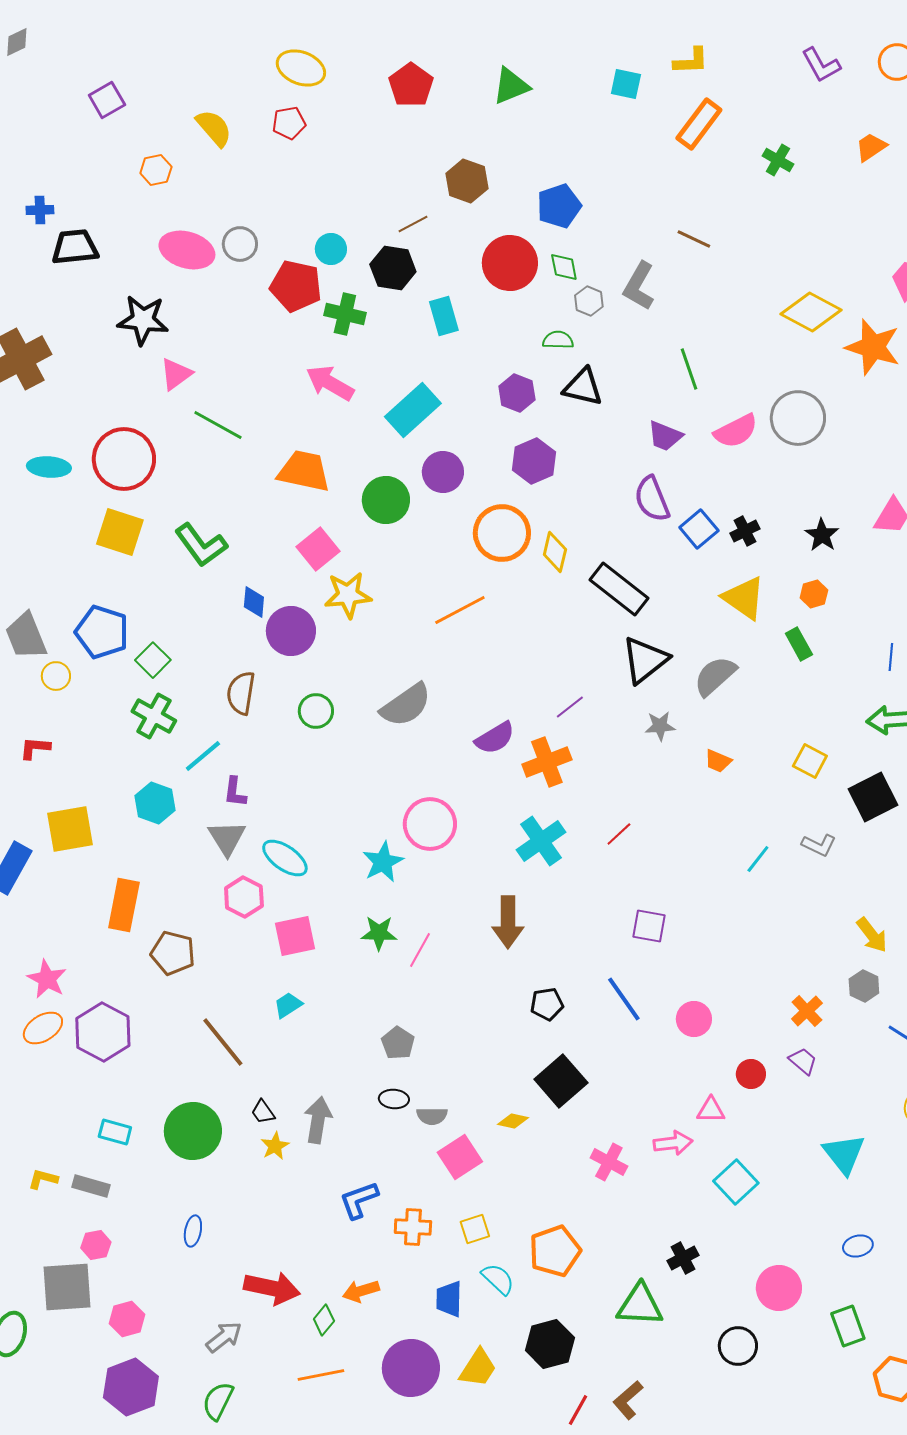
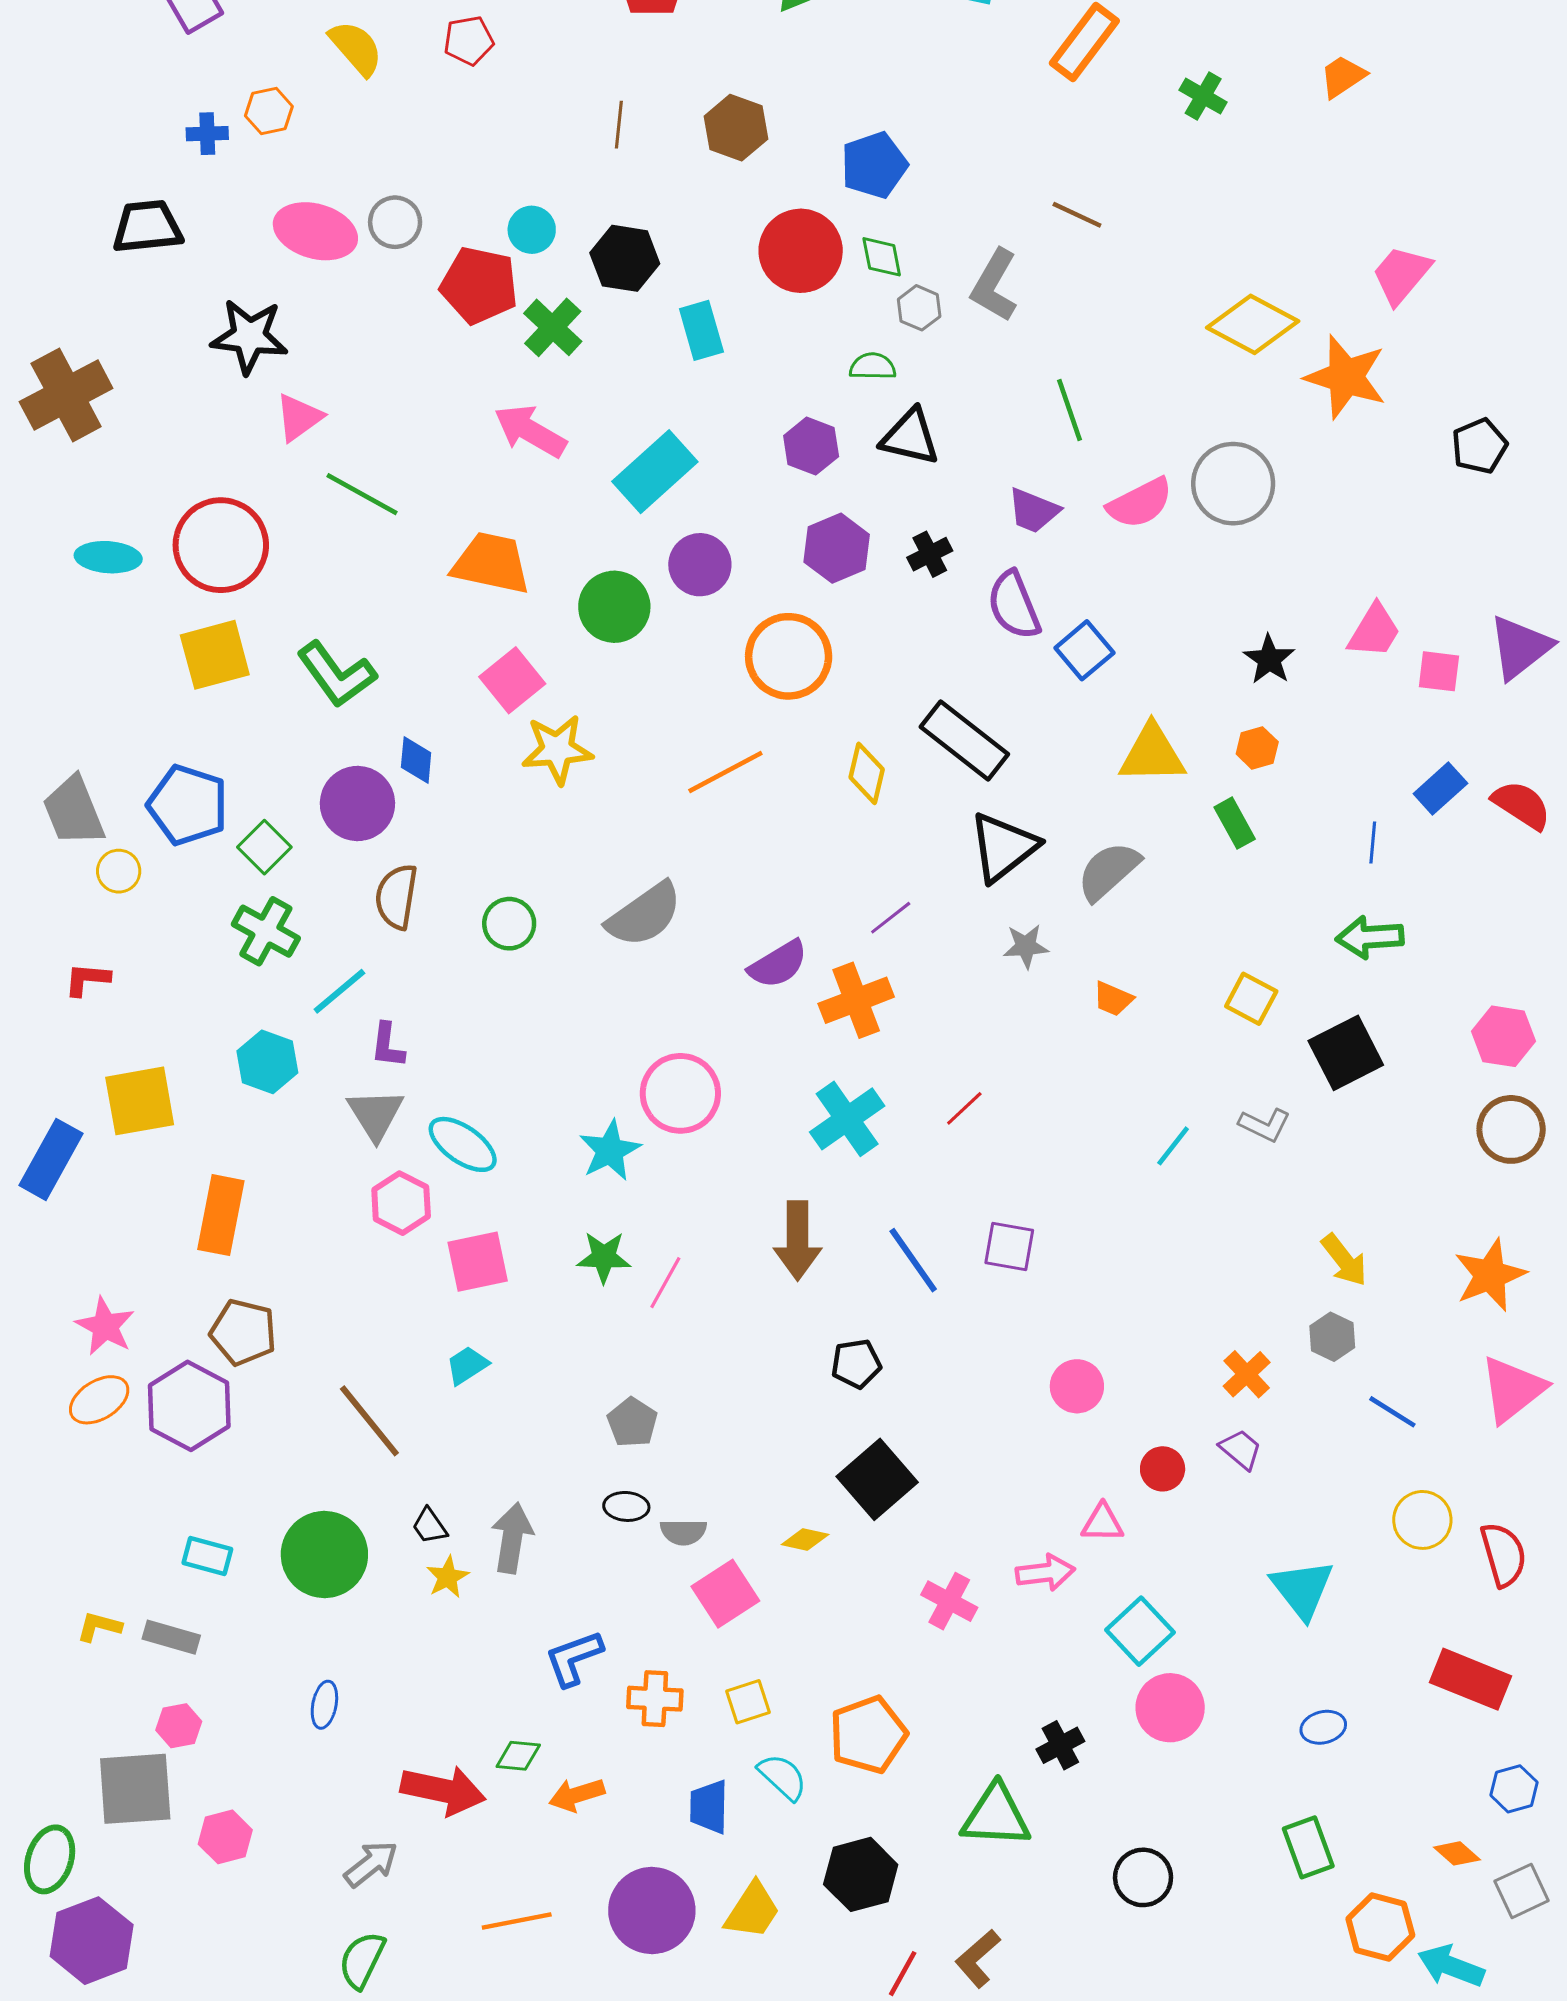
blue cross: (40, 210) -> (207, 134), moved
brown line: (413, 224) -> (619, 125), moved, turned -56
green cross: (345, 314) -> (553, 327), turned 30
black cross: (745, 531) -> (930, 554), moved
yellow square: (120, 532) -> (215, 655), turned -33
yellow diamond: (555, 552) -> (867, 773), moved
yellow triangle: (744, 598) -> (1152, 754), turned -36
purple circle: (291, 631) -> (357, 804), moved
brown pentagon: (173, 953) -> (243, 1332), moved
blue line: (624, 999) -> (913, 1260), moved
pink circle: (779, 1288) -> (1170, 1708), moved
green diamond: (324, 1320) -> (518, 1756), moved, turned 56
purple hexagon: (131, 1387) -> (92, 1941), moved

